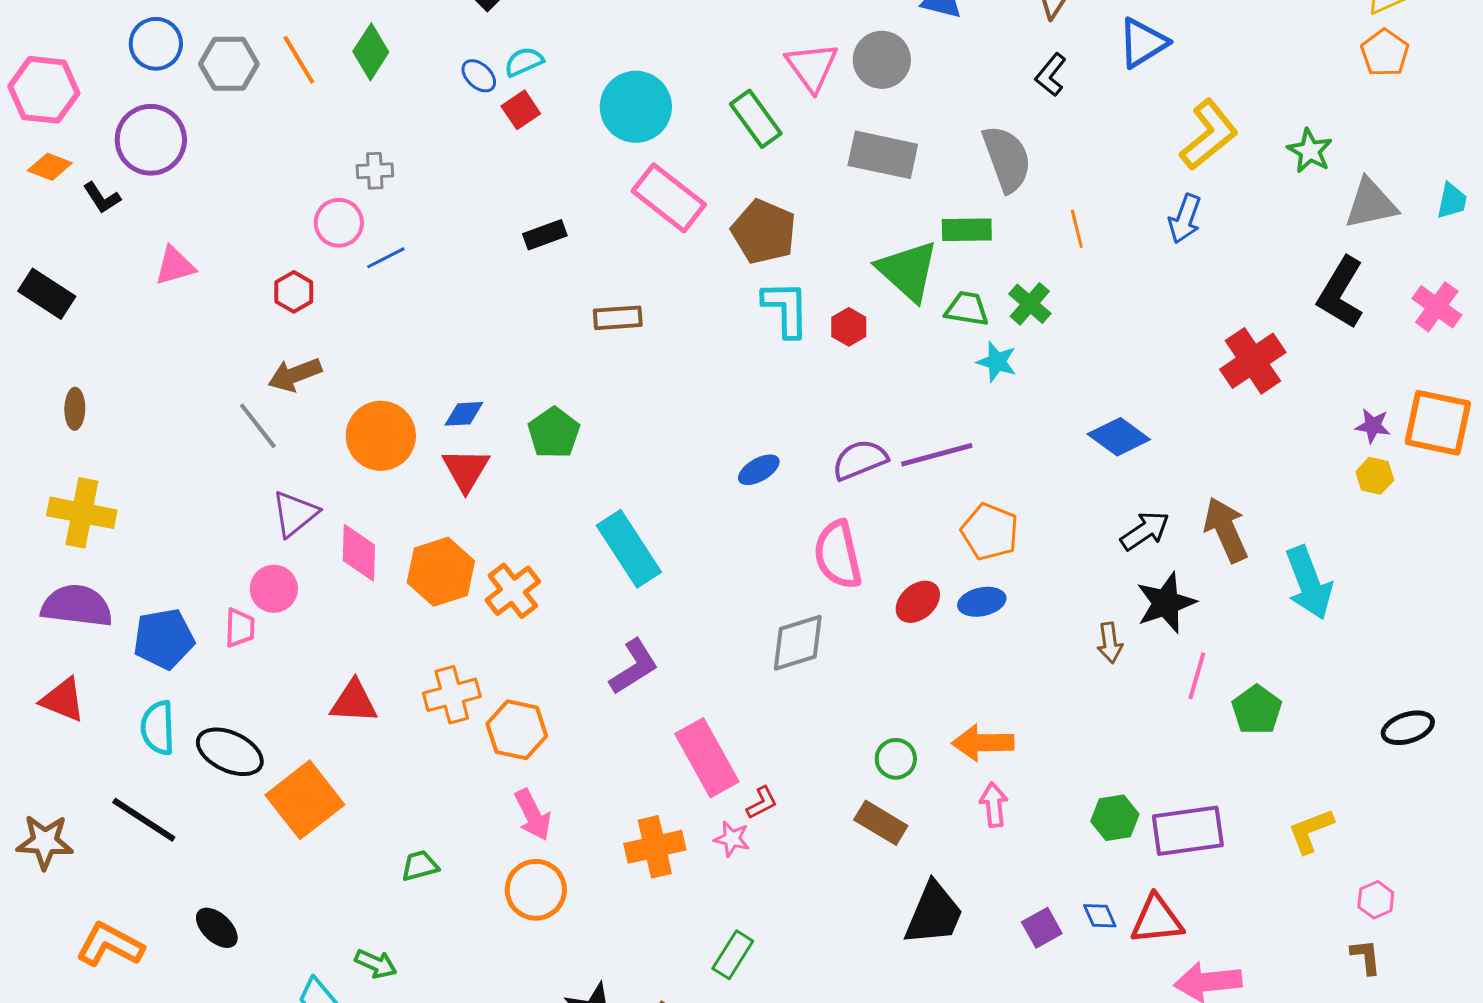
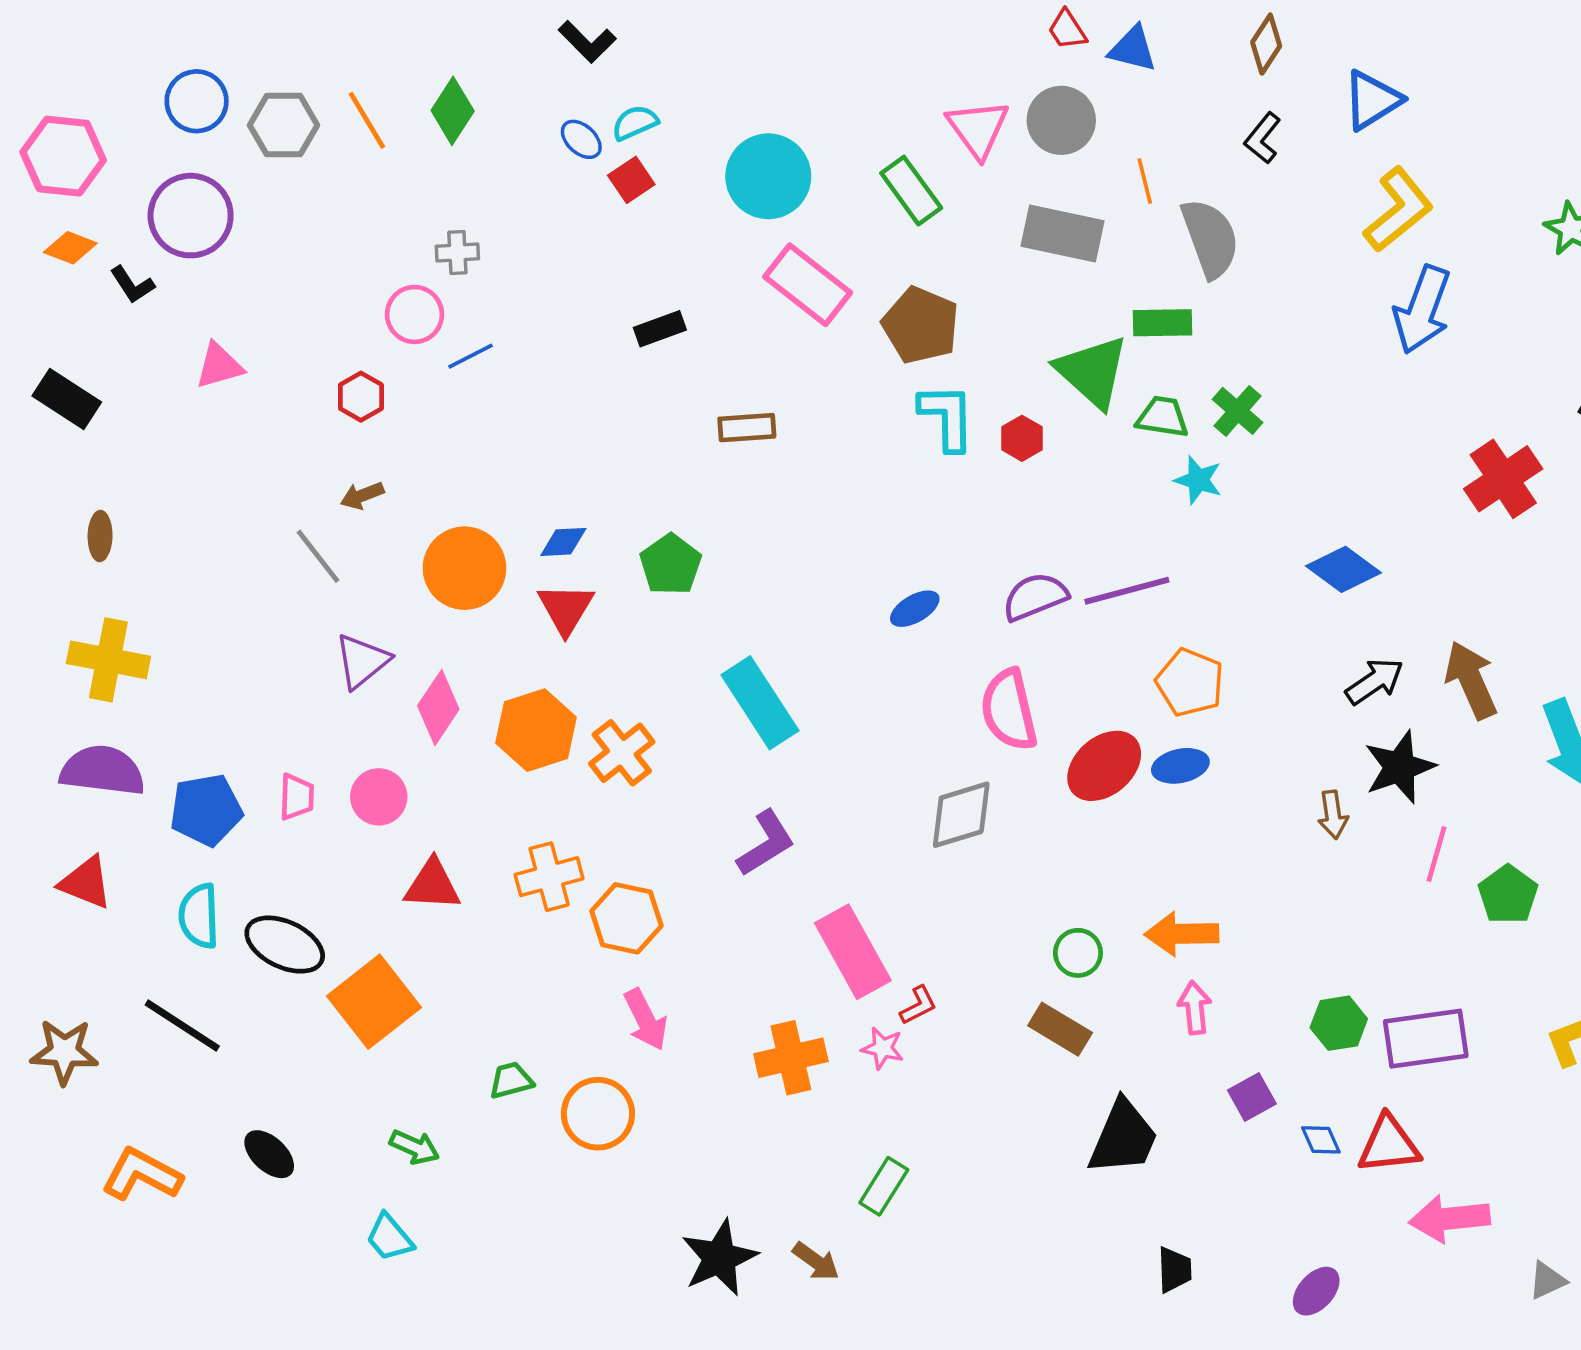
yellow L-shape: (1209, 135) -> (1398, 210), moved
blue arrow: (1185, 219) -> (1422, 310), size x1.5
orange line: (1077, 229) -> (1145, 181), moved
brown arrow: (295, 375) -> (362, 496), size x0.7
pink diamond: (359, 553) -> (438, 708), turned 32
pink circle: (274, 589) -> (379, 797), moved
red ellipse: (918, 602) -> (1104, 766), size x1.4
orange circle: (536, 890) -> (598, 1114), moved
purple square: (1042, 928) -> (1252, 1097), moved
green arrow: (376, 964) -> (415, 1147), moved

